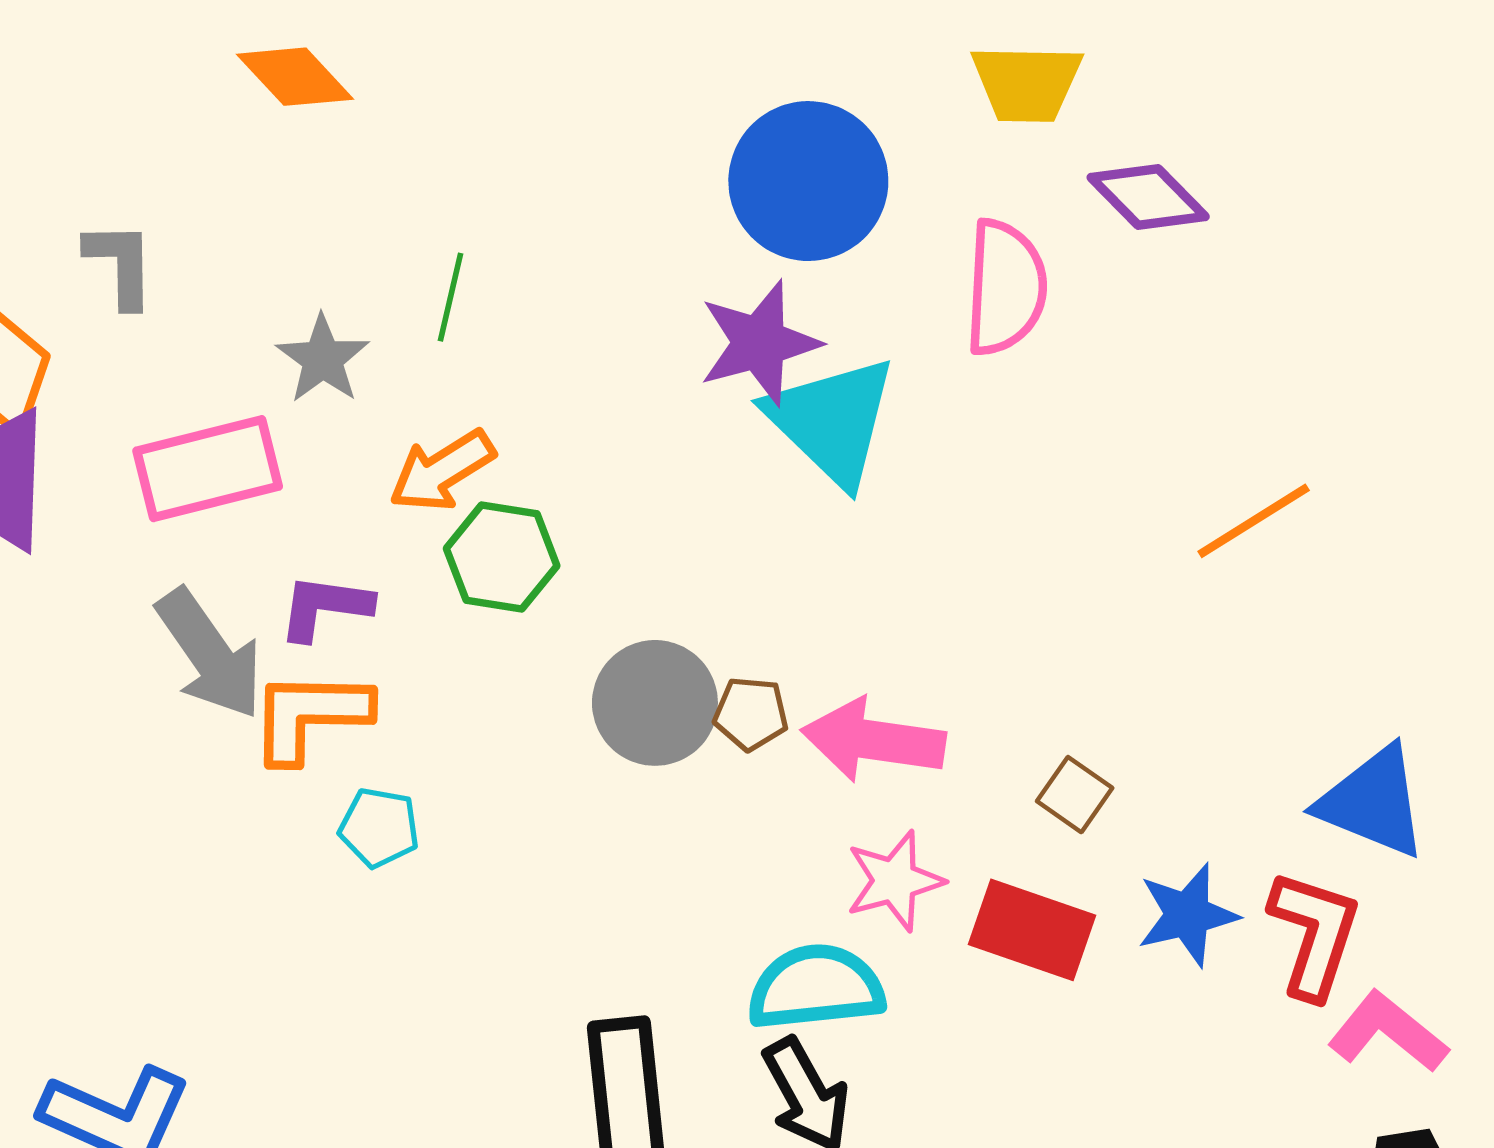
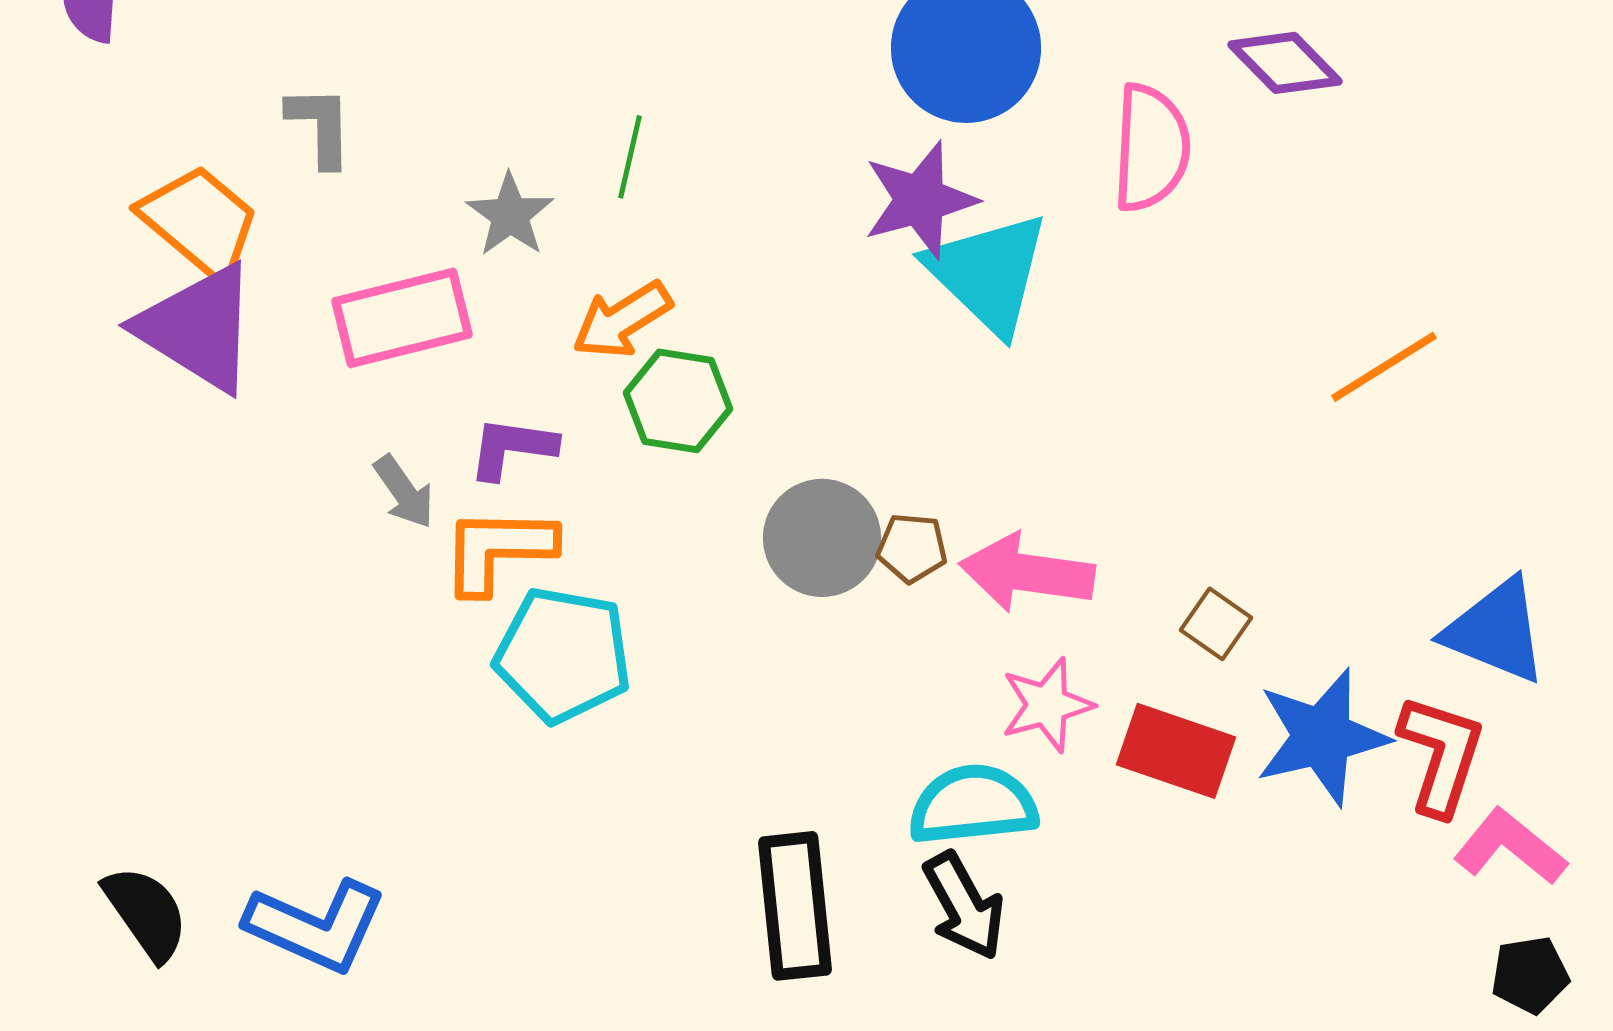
gray arrow: (210, 654) -> (404, 492), size x0.6
cyan pentagon: (379, 828) -> (563, 655), size x1.8
blue star: (1188, 915) -> (1322, 737), size x1.4

